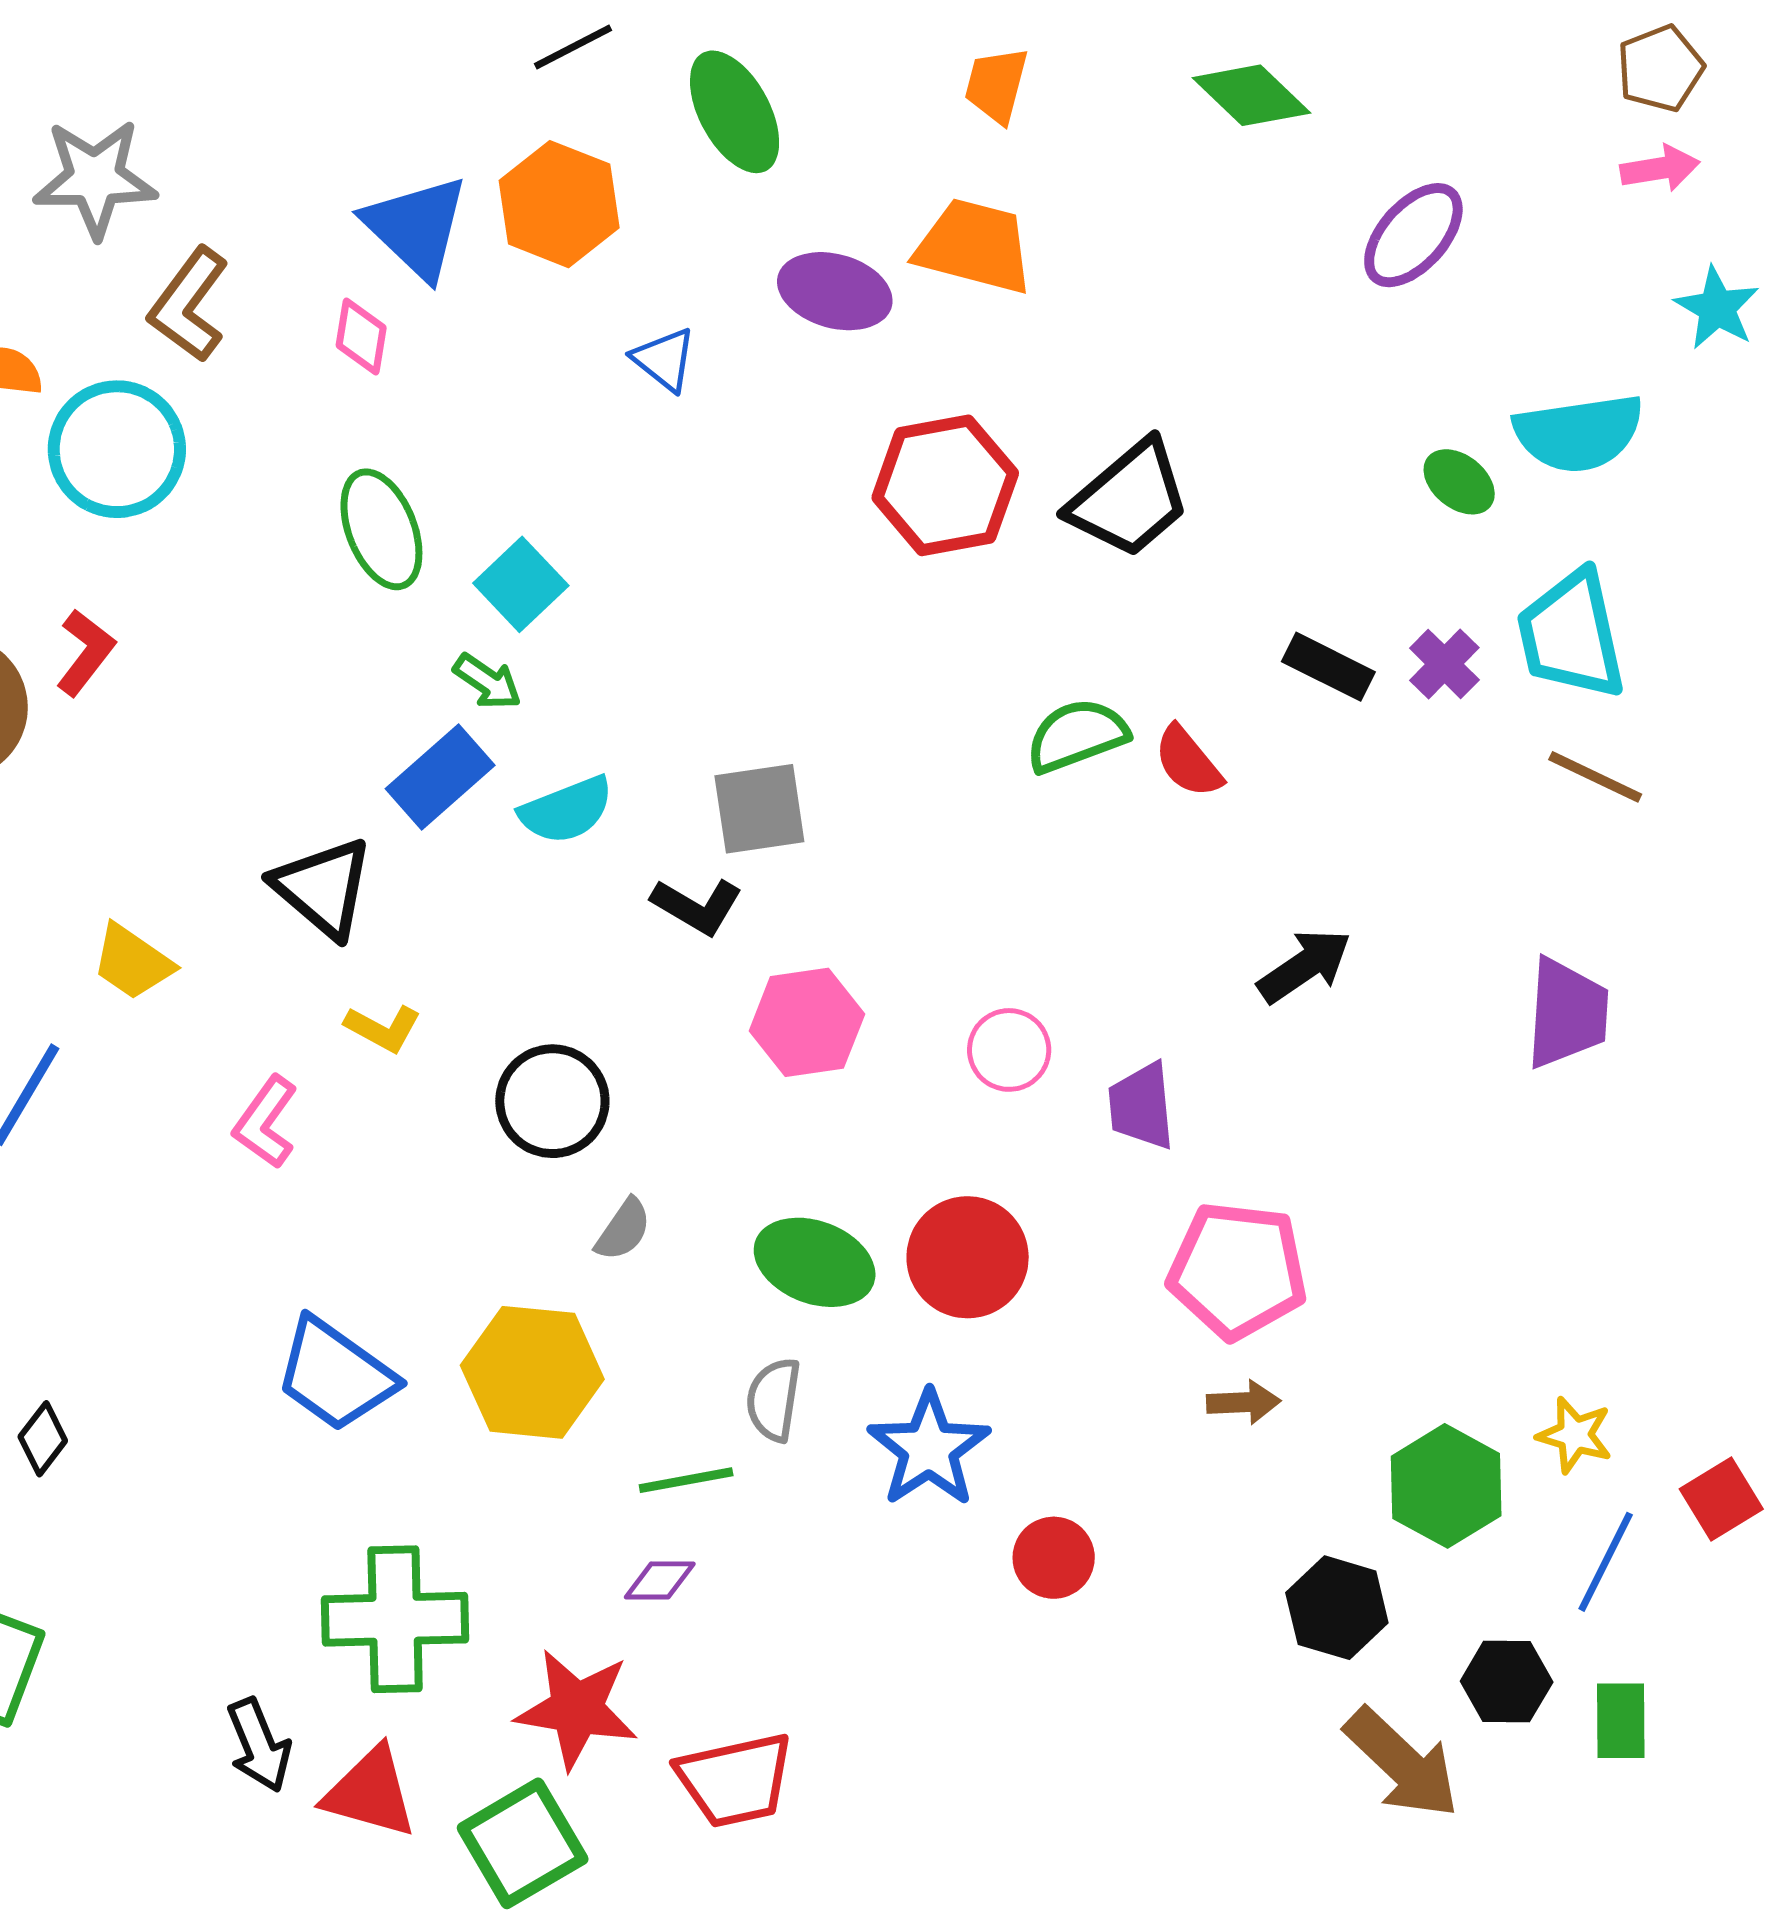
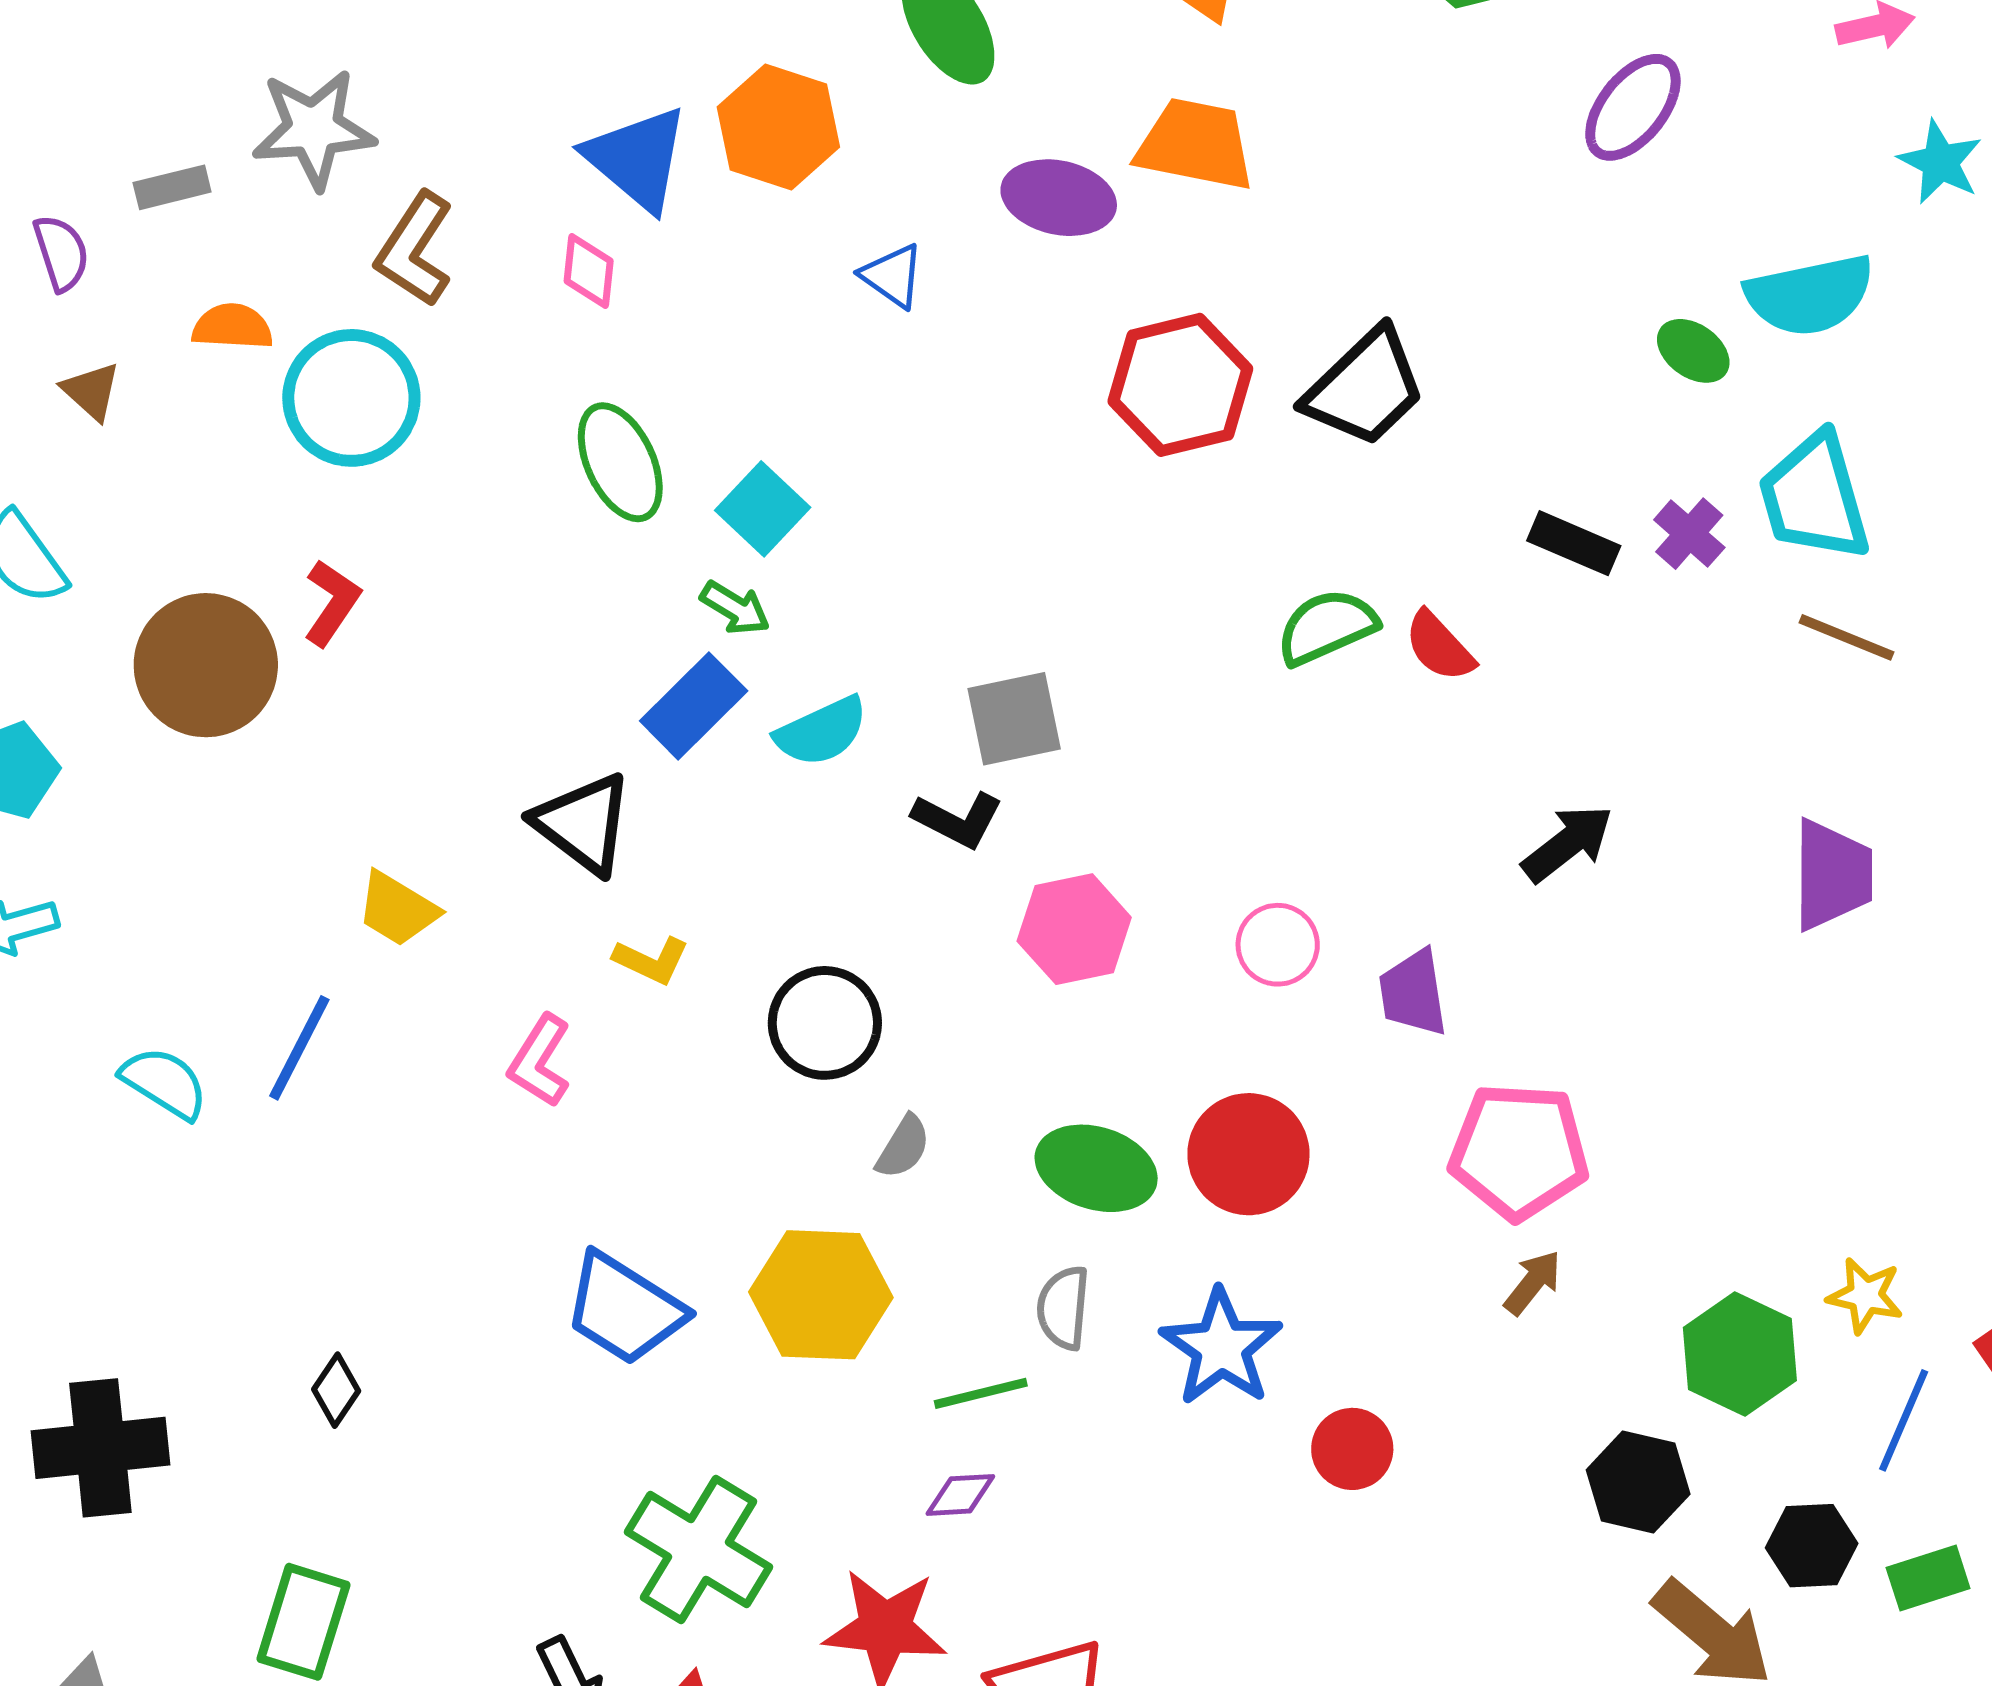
brown arrow: (1244, 1402) -> (1533, 1283), turned -46
green cross: (395, 1619) -> (698, 1549), turned 36
green rectangle: (1621, 1721) -> (1928, 1578), turned 76

